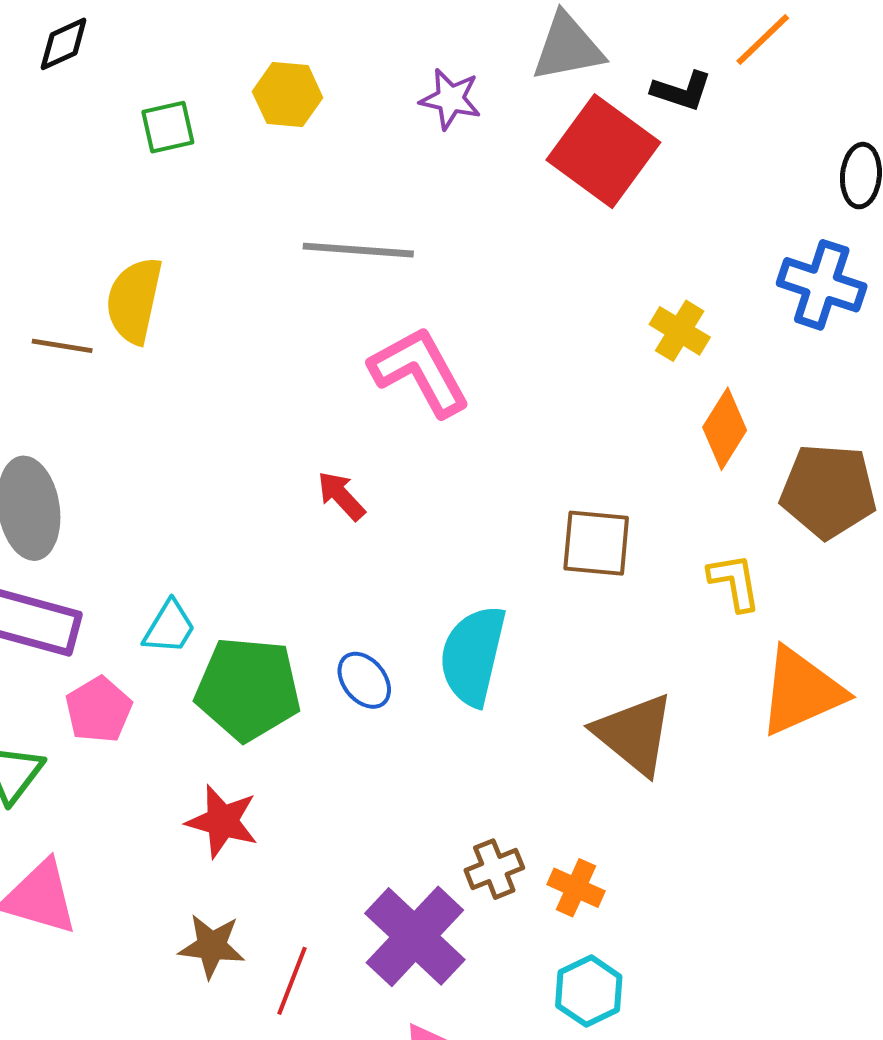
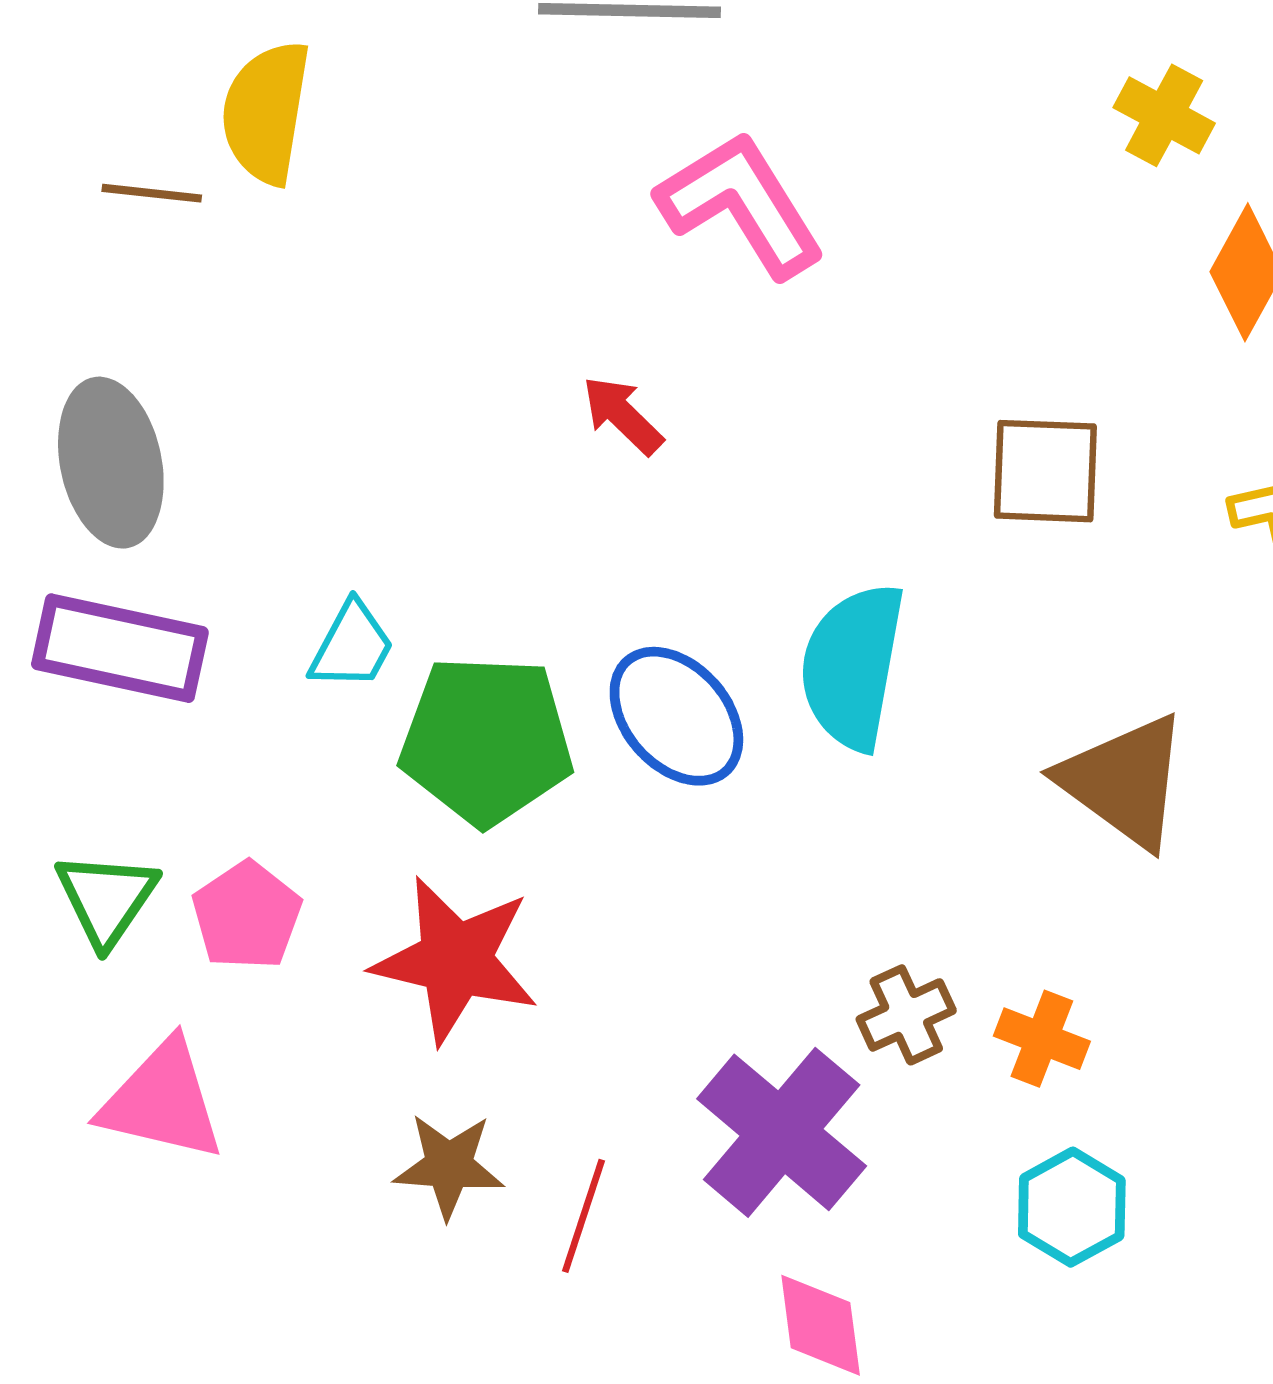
blue ellipse: (364, 680) -> (676, 716), size x1.5
pink pentagon: (99, 710) -> (247, 916), moved
red star: (222, 821) -> (455, 960), size x1.4

